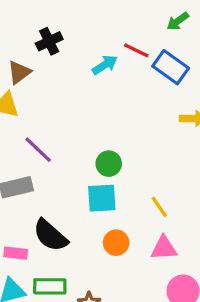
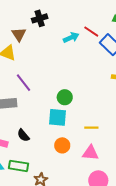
brown triangle: (19, 72) -> (19, 34), turned -35
yellow line: (159, 207) -> (91, 128), turned -64
black semicircle: (50, 235) -> (23, 135), size x0.6

